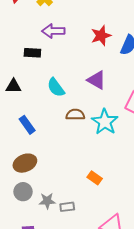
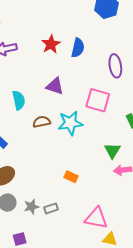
cyan semicircle: (56, 87) -> (19, 100), turned -144
cyan star: (105, 122) -> (70, 123), turned -30

